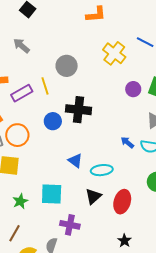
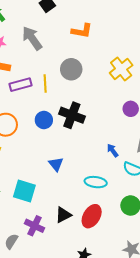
orange L-shape: (96, 14) -> (82, 31), moved
gray arrow: (21, 46) -> (32, 38), size x1.4
blue arrow: (127, 142) -> (113, 150), moved
cyan ellipse: (102, 170) -> (96, 182), moved
black triangle: (93, 196) -> (63, 215), moved

